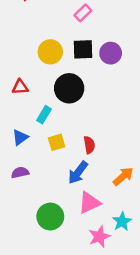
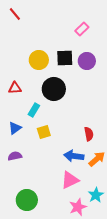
pink rectangle: (83, 13) -> (82, 29), moved
red semicircle: (89, 145) -> (89, 134), moved
blue arrow: (78, 173) -> (74, 156), moved, turned 60
green circle: (50, 217) -> (27, 200), moved

